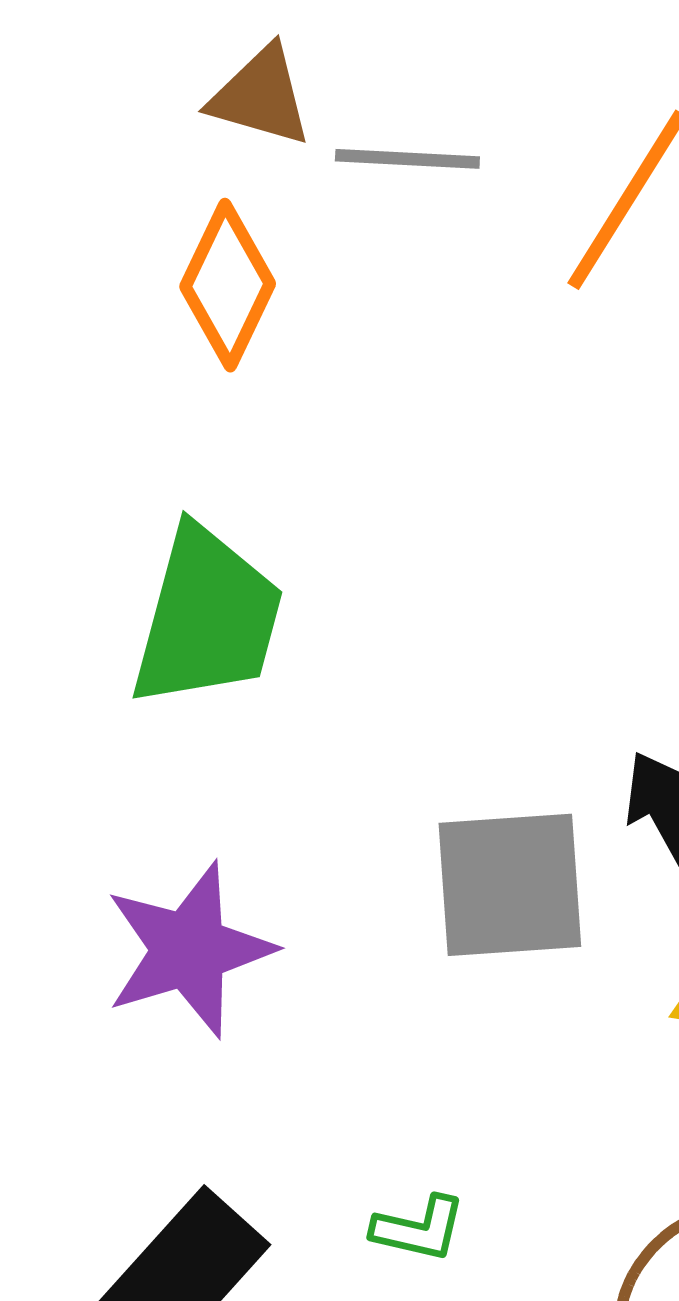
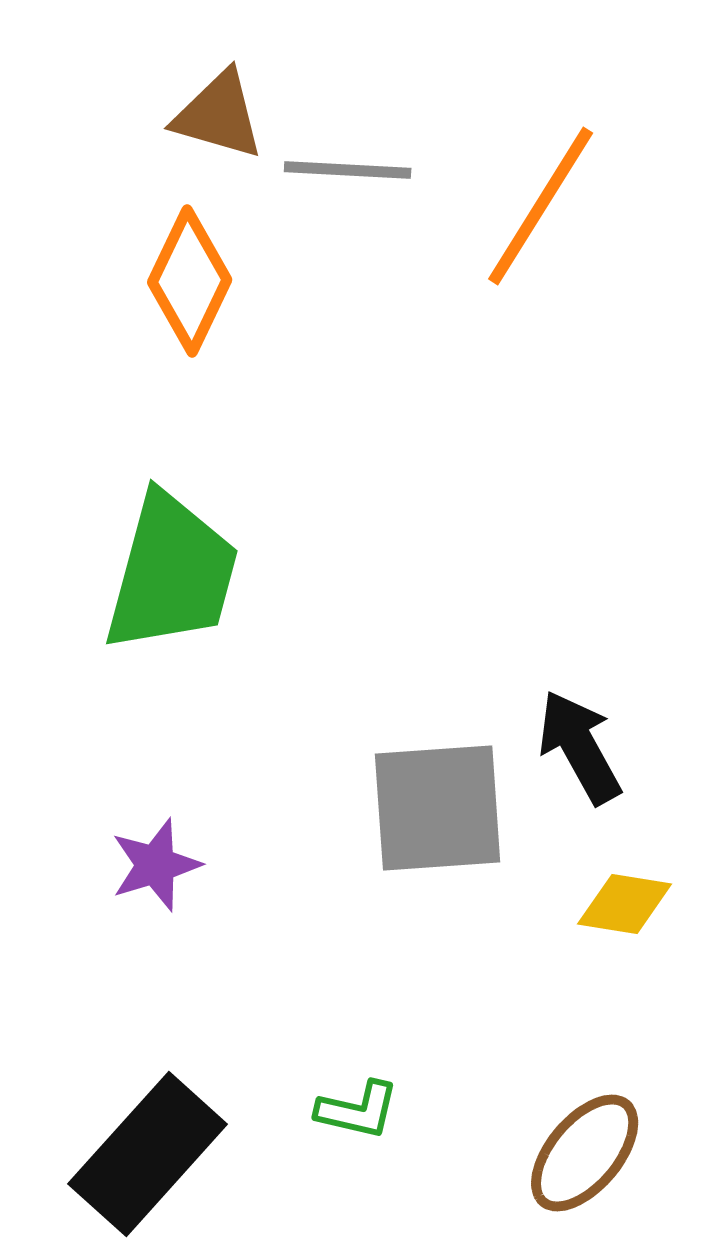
purple star: (189, 950) -> (156, 865), size x0.6

